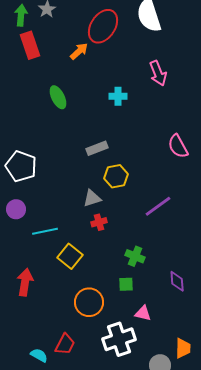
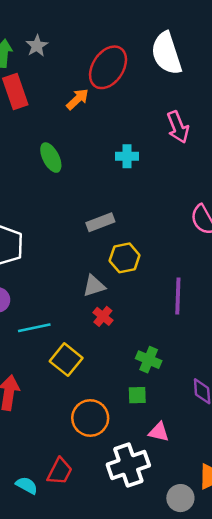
purple line: (158, 206) -> (178, 296), turned -52
red cross: (99, 222) -> (103, 316), turned -35

